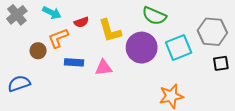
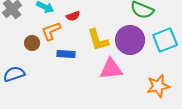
yellow L-shape: (110, 31) -> (98, 40), moved
pink triangle: (104, 68) -> (111, 69), moved, size x1.4

